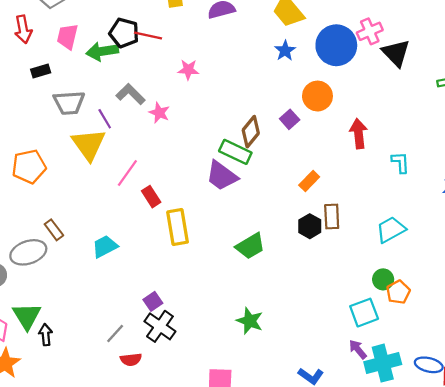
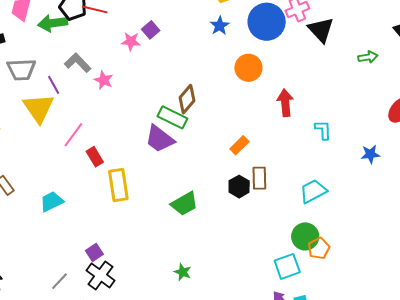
purple square: (290, 119) -> (151, 30), moved
green circle: (383, 279) -> (305, 236), size x1.4
green star: (250, 321) -> (183, 272), size x0.7

